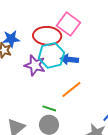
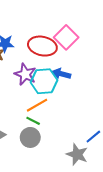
cyan hexagon: (51, 55) -> (44, 81), moved
orange line: (71, 90) -> (37, 105), moved

